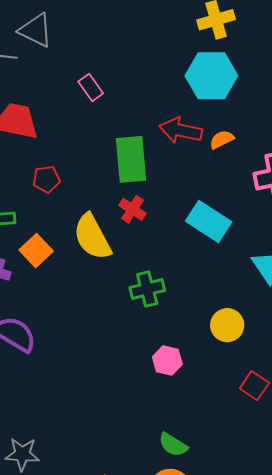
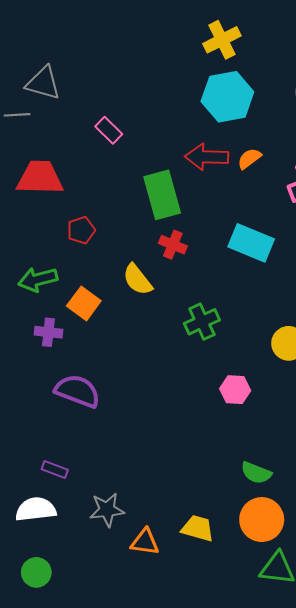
yellow semicircle: (92, 237) -> (138, 280), size x0.7

